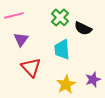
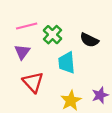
pink line: (14, 15) -> (27, 26), moved
green cross: (60, 17) -> (52, 35), moved

